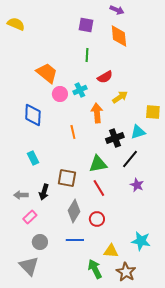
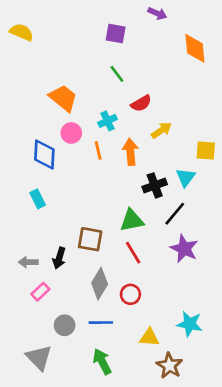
orange diamond: (119, 36) -> (195, 48), moved
green line: (87, 55) -> (117, 74), turned -40
pink circle: (60, 94) -> (71, 133), moved
orange line: (73, 132) -> (98, 150), moved
cyan triangle: (138, 132) -> (186, 177), turned -35
cyan rectangle: (33, 158) -> (38, 199), moved
purple star: (137, 185) -> (184, 249), size x1.5
gray circle: (40, 242) -> (65, 325), moved
green arrow: (95, 269) -> (102, 362), moved

